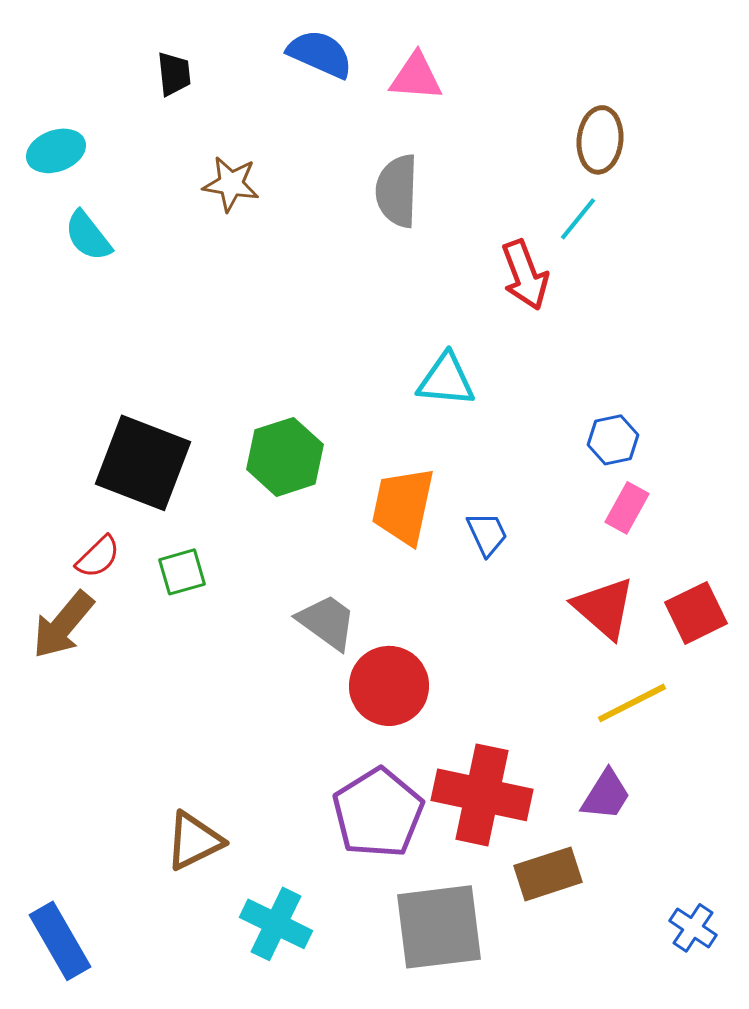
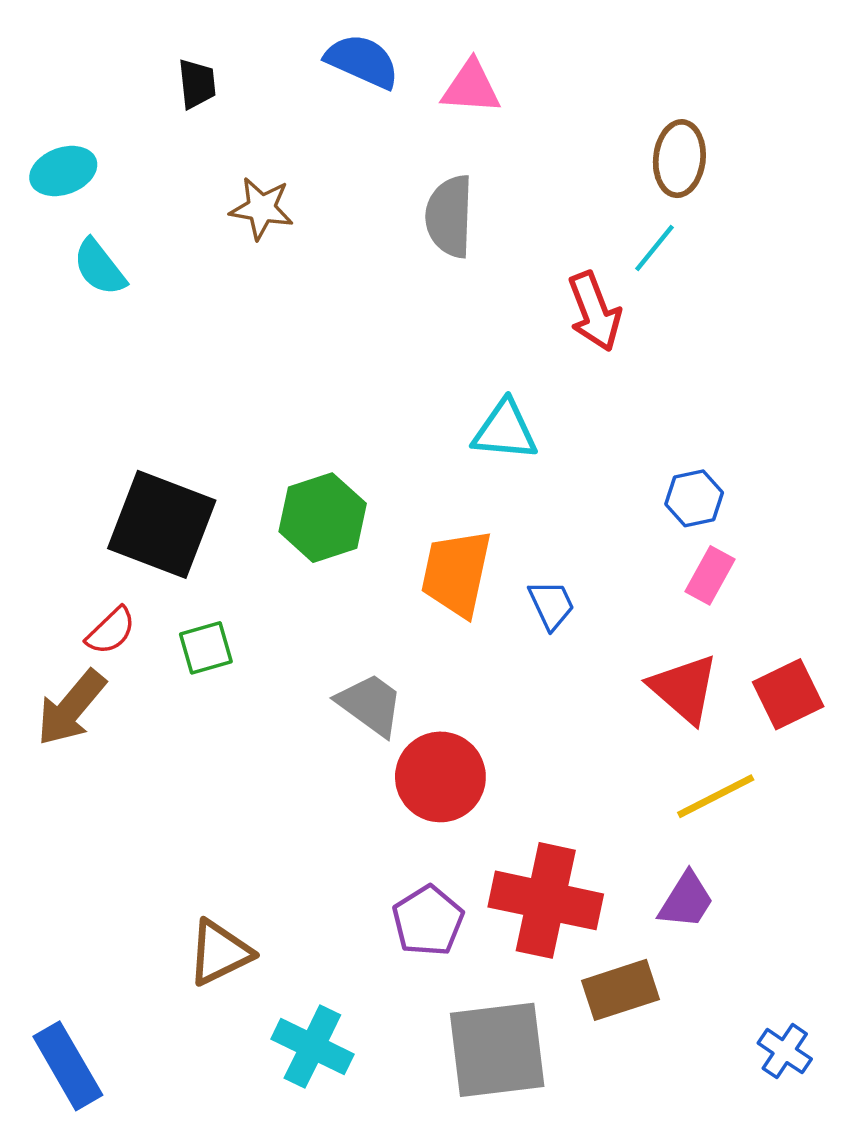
purple pentagon: (378, 813) -> (428, 921), size x0.7

